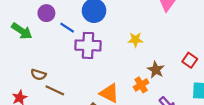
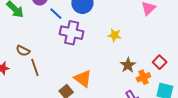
orange cross: (141, 85) -> (143, 77), moved
brown line: (55, 90) -> (35, 67), turned 36

